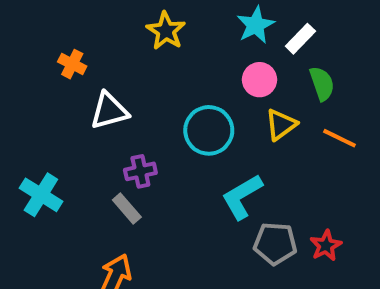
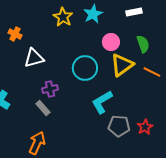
cyan star: (256, 25) -> (93, 14), moved
white rectangle: (300, 39) -> (134, 12), moved, turned 35
yellow triangle: (281, 125) -> (122, 65), size x1.4

